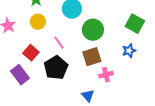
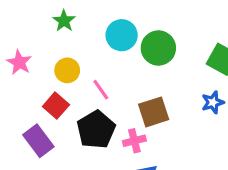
yellow circle: (38, 22) -> (67, 70), moved
green circle: (93, 30) -> (158, 48), moved
pink cross: (106, 75) -> (134, 141), moved

